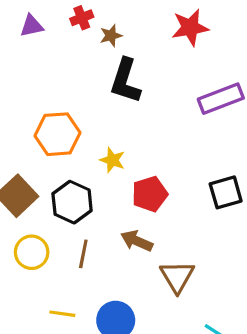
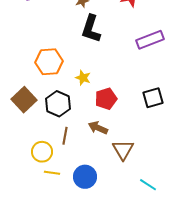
yellow circle: (32, 252) -> (42, 152), moved

